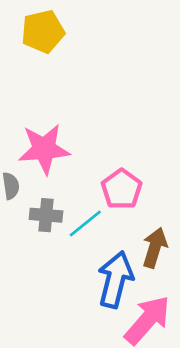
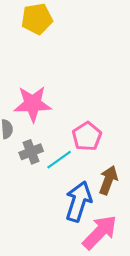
gray cross: (46, 215) -> (31, 152), turned -30

